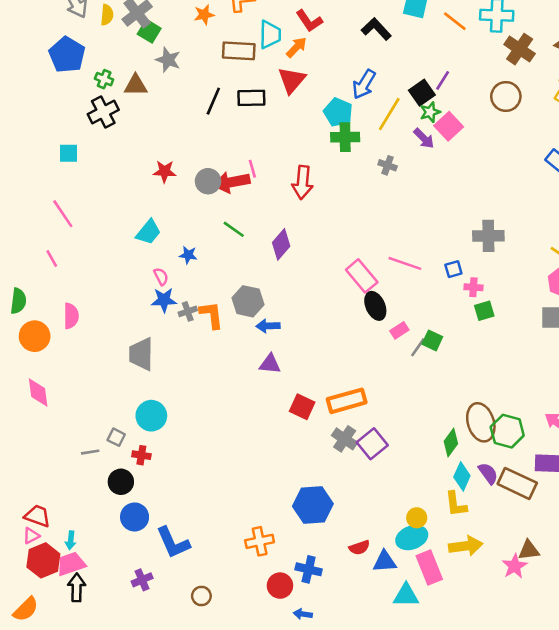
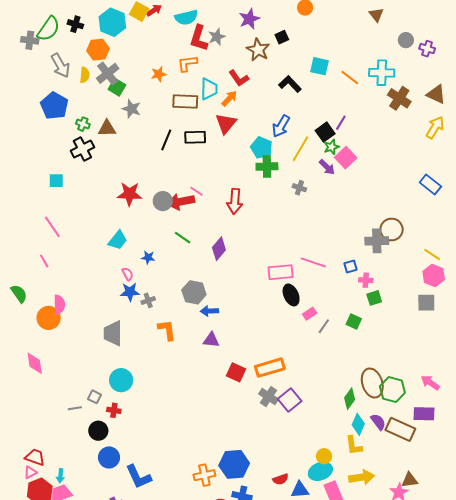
brown circle: (506, 96) -> (392, 229), moved
pink line: (252, 169) -> (197, 191), turned -40
red star: (165, 171) -> (130, 194), size x1.4
pink rectangle: (362, 276) -> (281, 272), turned -55
green semicircle: (18, 301) -> (19, 294), turned -42
orange L-shape: (211, 315) -> (167, 330), moved
orange circle: (35, 336) -> (49, 318), moved
green square: (432, 340) -> (354, 321), moved
blue hexagon: (313, 505) -> (234, 464), moved

